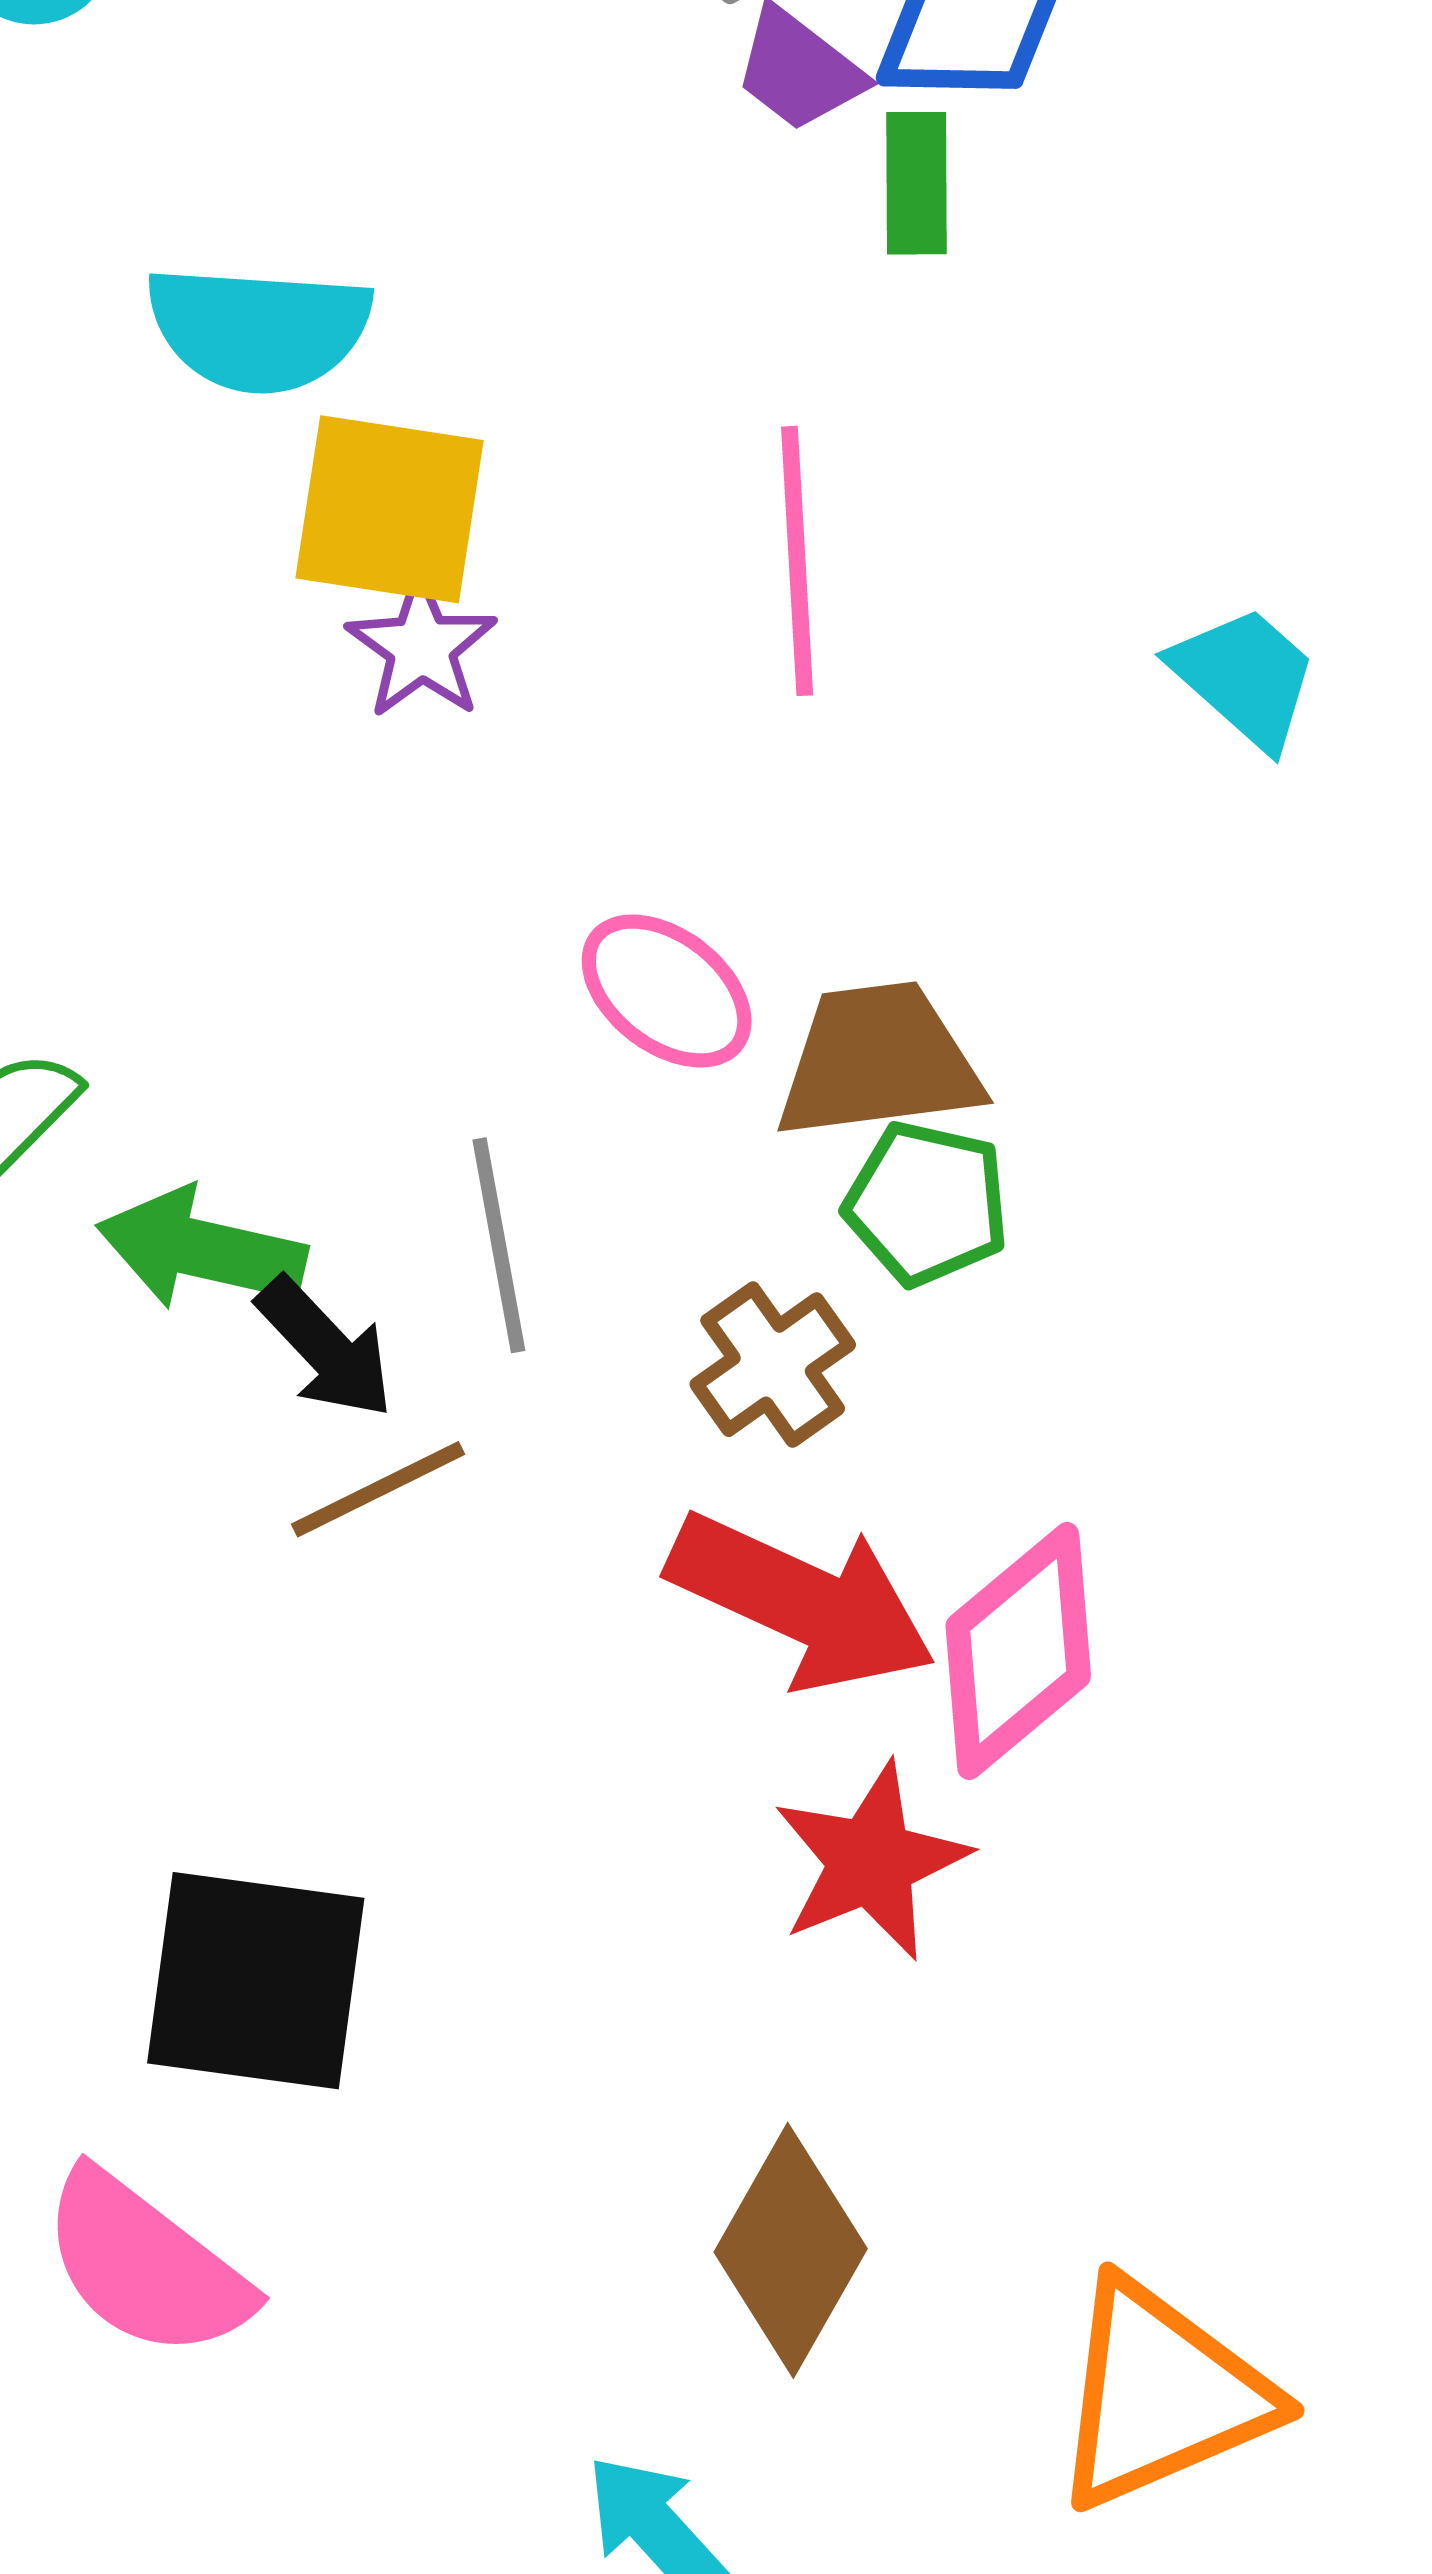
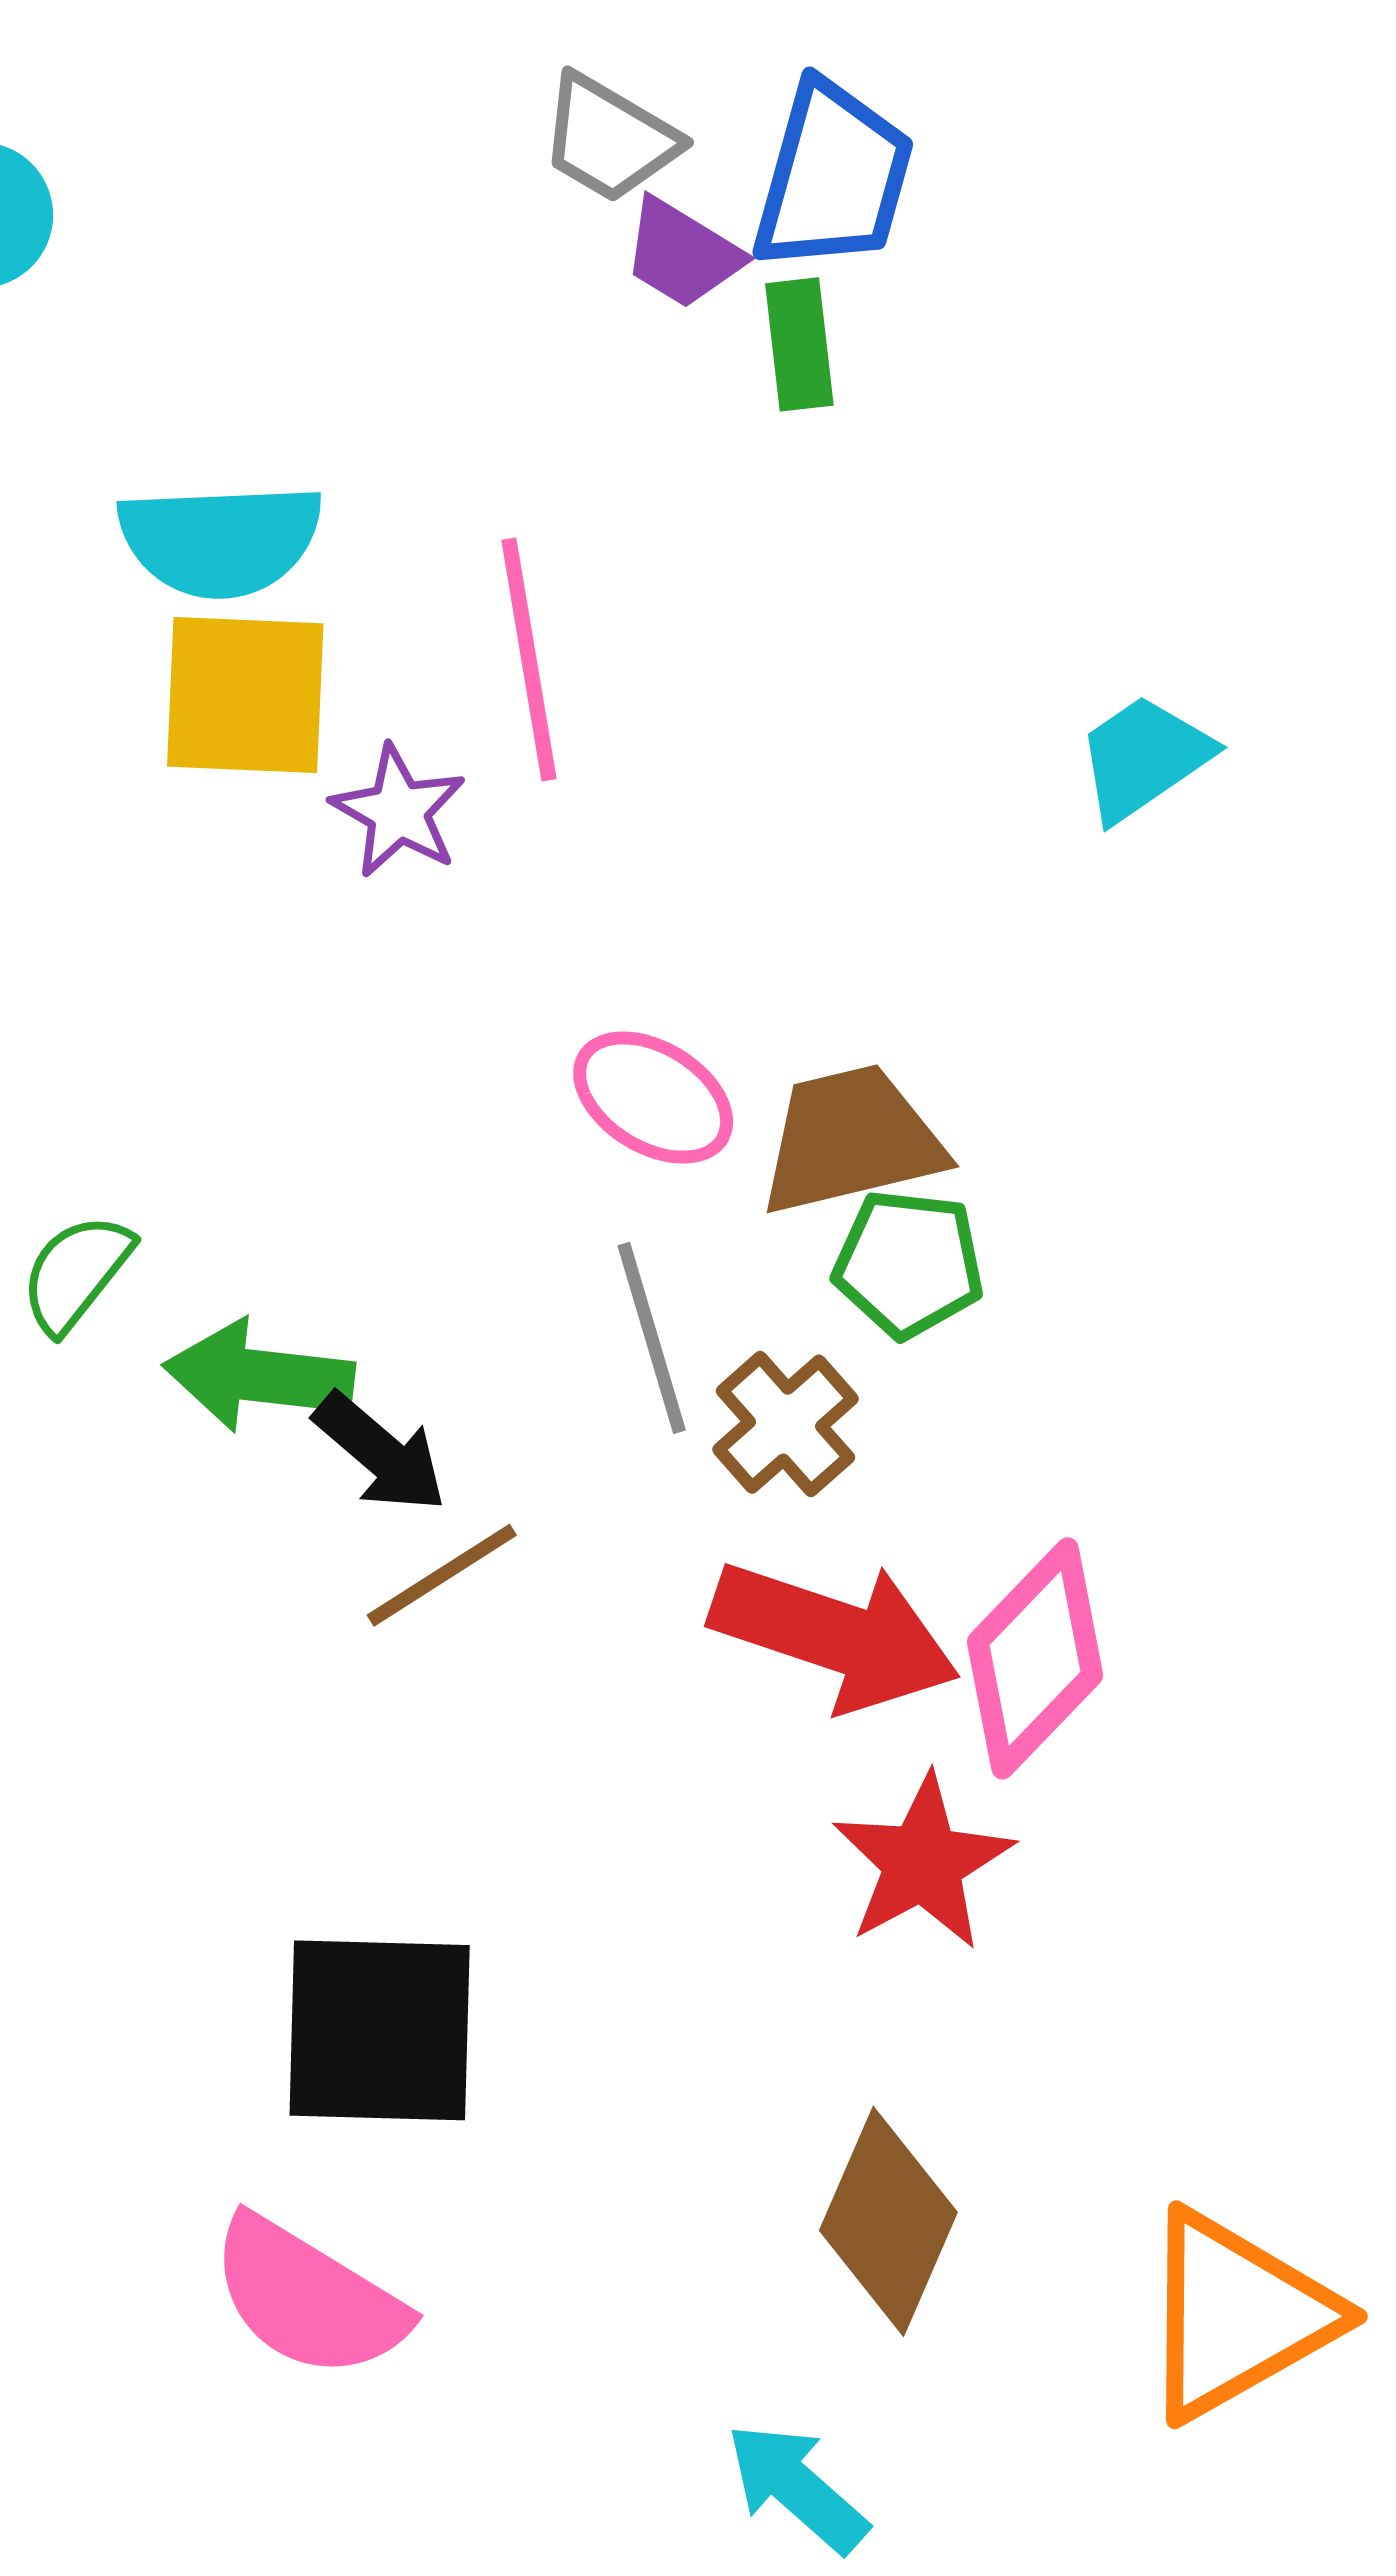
yellow square: (390, 509) -> (245, 695), moved
pink line: (797, 561) -> (529, 660), moved
cyan trapezoid: (1245, 677) -> (1144, 758), turned -70
gray line: (499, 1245) -> (652, 1338), moved

